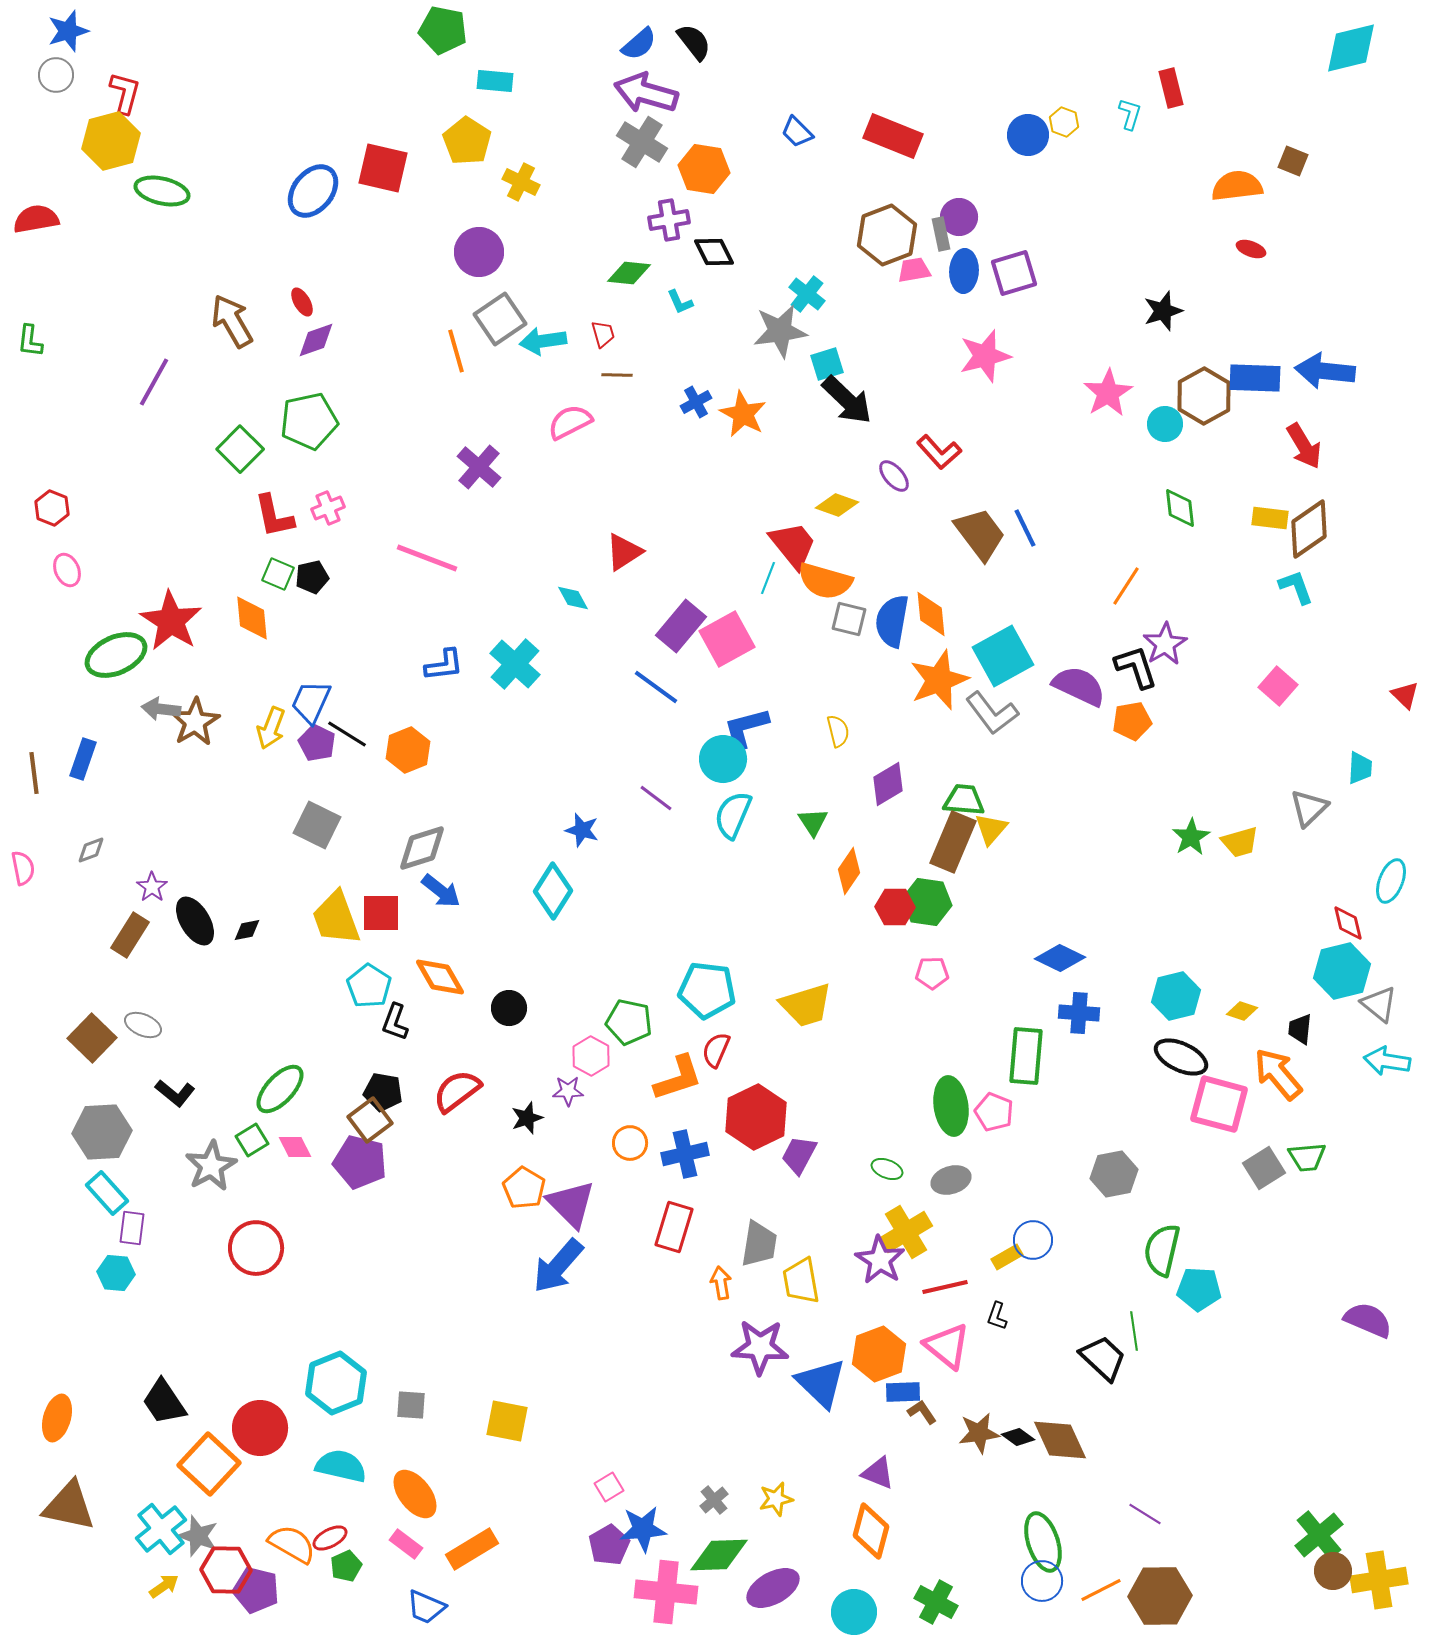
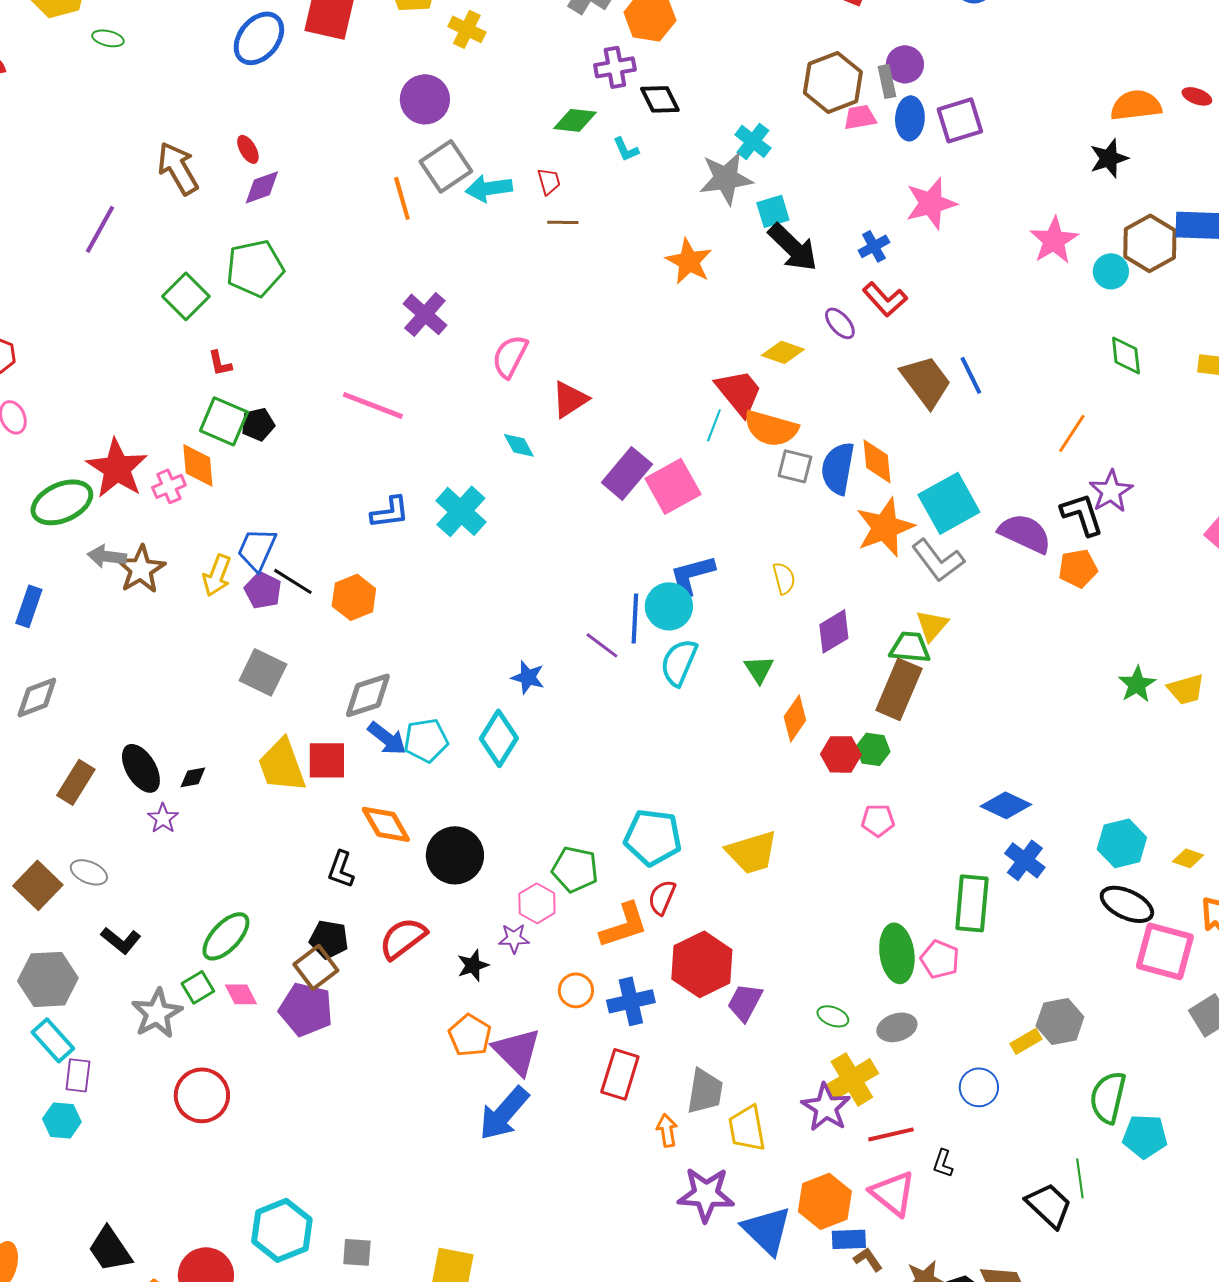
orange semicircle: (1237, 186) -> (1136, 105), moved
green ellipse: (162, 191) -> (108, 38), size x0.6
blue cross: (696, 402) -> (874, 246), moved
pink semicircle: (570, 422) -> (510, 356), moved, turned -36
pink cross: (328, 508) -> (169, 486), moved
red L-shape: (274, 516) -> (220, 363), size x0.6
green square: (278, 574) -> (224, 421), size x1.5
blue line: (656, 687) -> (635, 618), moved, turned 57
yellow triangle: (991, 829) -> (932, 625), moved
gray diamond: (91, 850) -> (37, 697), size x1.6
purple star: (152, 887) -> (163, 818), moved
green hexagon: (927, 902) -> (873, 749), size x0.7
cyan pentagon: (369, 986) -> (426, 740), moved, turned 30
black circle: (509, 1008) -> (455, 855), size x1.6
blue cross: (1079, 1013) -> (1025, 860), turned 33
yellow rectangle: (1007, 1257) -> (1026, 1041), moved

